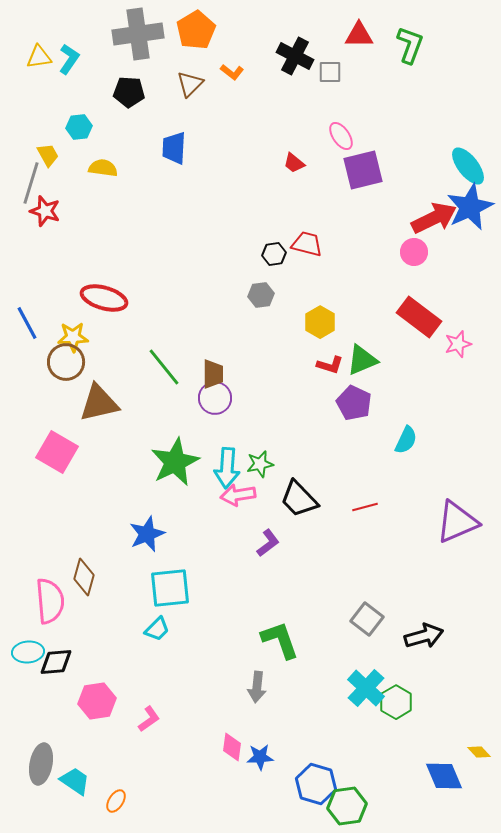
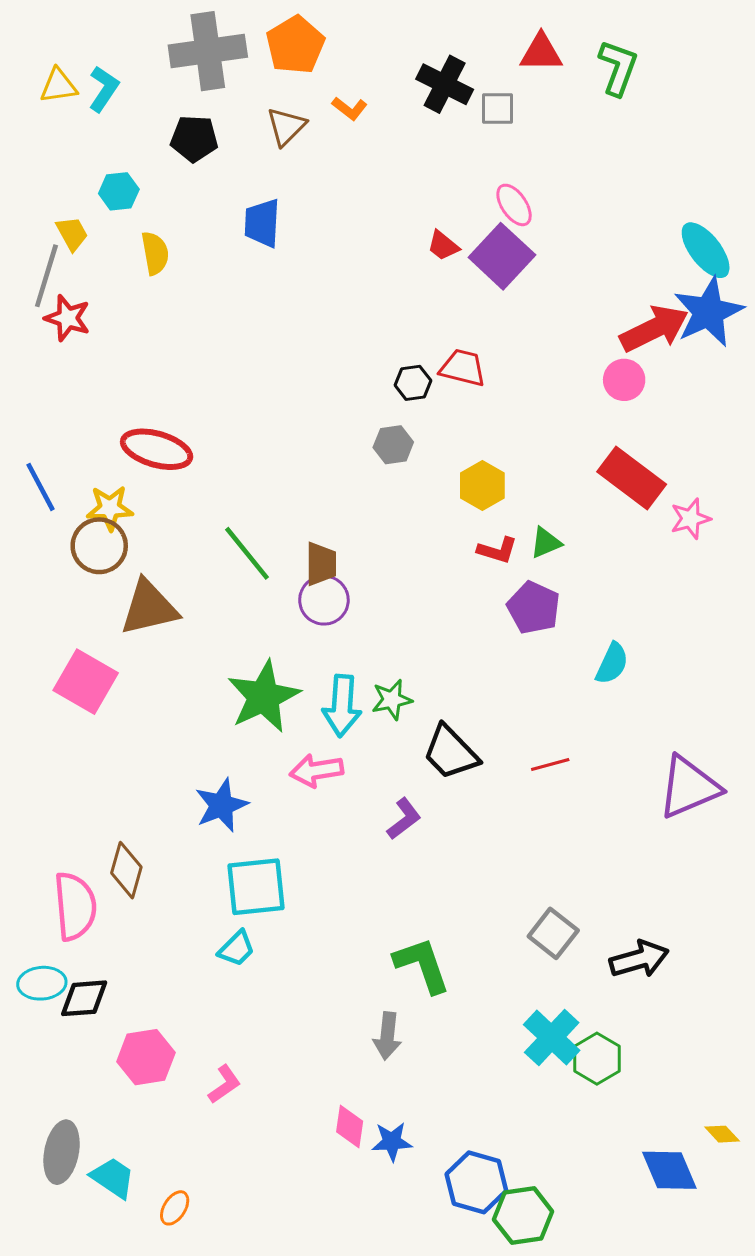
yellow semicircle: (103, 168) -> (155, 253), turned 72
purple square: (363, 170) -> (502, 256), moved, turned -33
green triangle: (362, 360) -> (546, 543), size x0.7
pink arrow: (238, 495) -> (316, 771), moved

